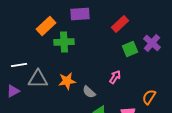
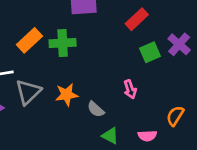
orange rectangle: (46, 26) -> (29, 40), moved
pink arrow: (115, 77) -> (130, 89), turned 128
gray triangle: (38, 79) -> (28, 92), turned -45

